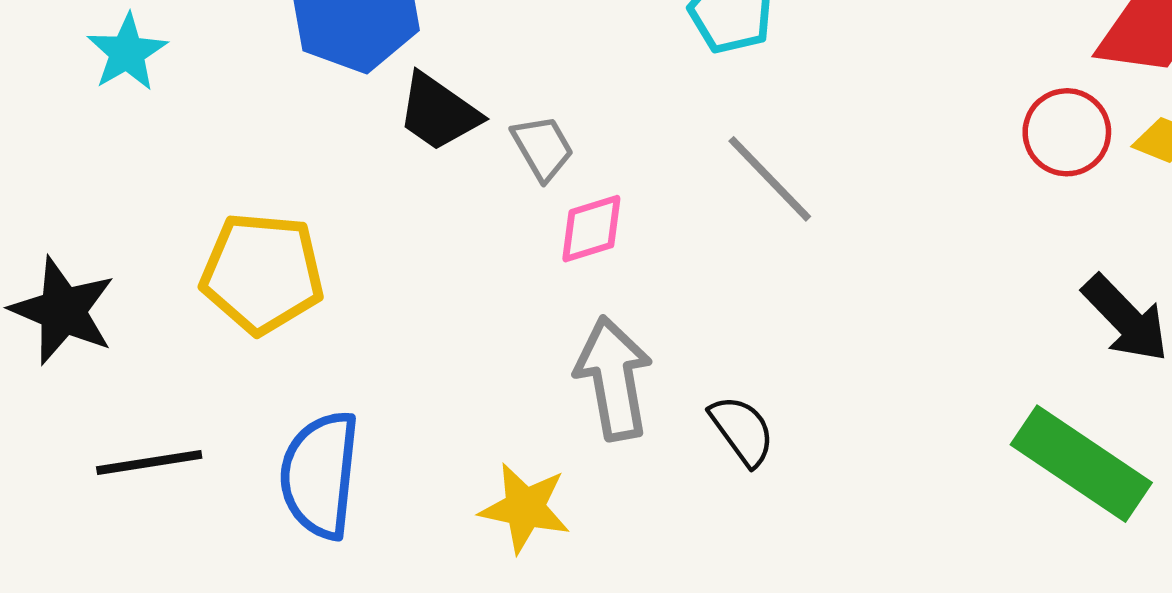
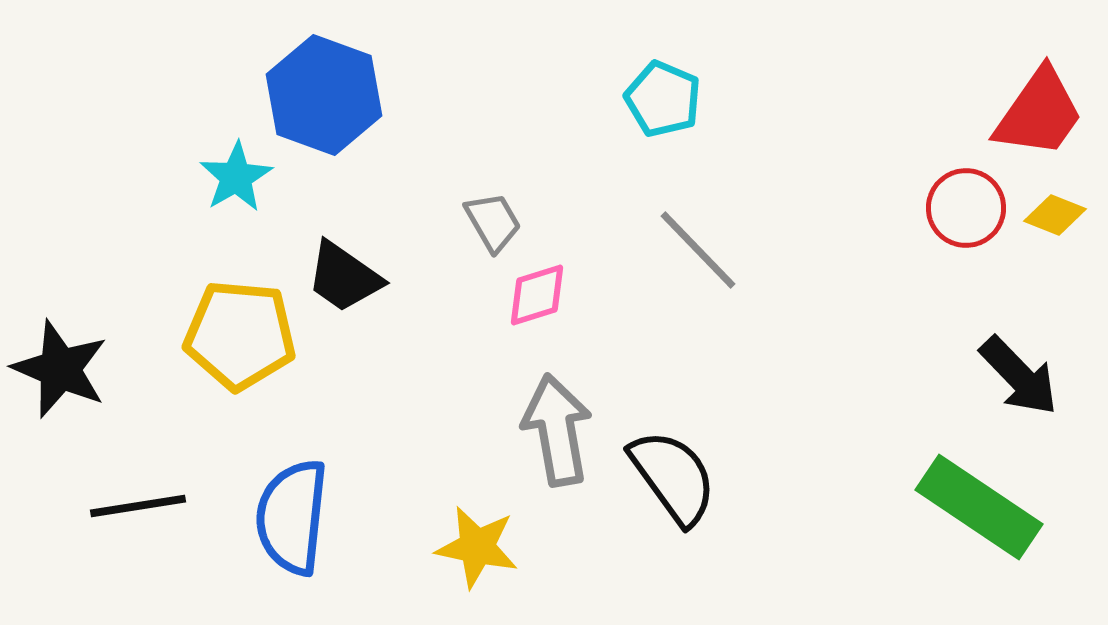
cyan star: (127, 52) -> (236, 177), moved
black trapezoid: (438, 112) -> (344, 277), moved
black semicircle: (742, 430) -> (673, 477), size x1.5

